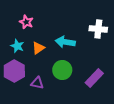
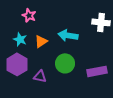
purple rectangle: (94, 78) -> (97, 71), turned 36

